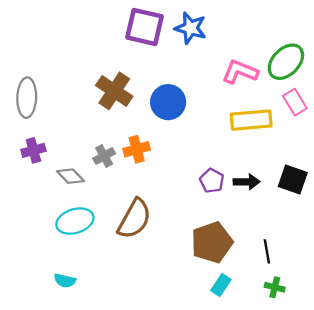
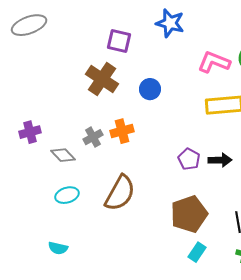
purple square: (145, 27) -> (119, 41), moved, size x0.7
gray ellipse: (27, 98) -> (29, 25), moved, turned 68
blue circle: (168, 102) -> (150, 89), size x0.7
cyan ellipse: (75, 221) -> (67, 195), size x0.7

